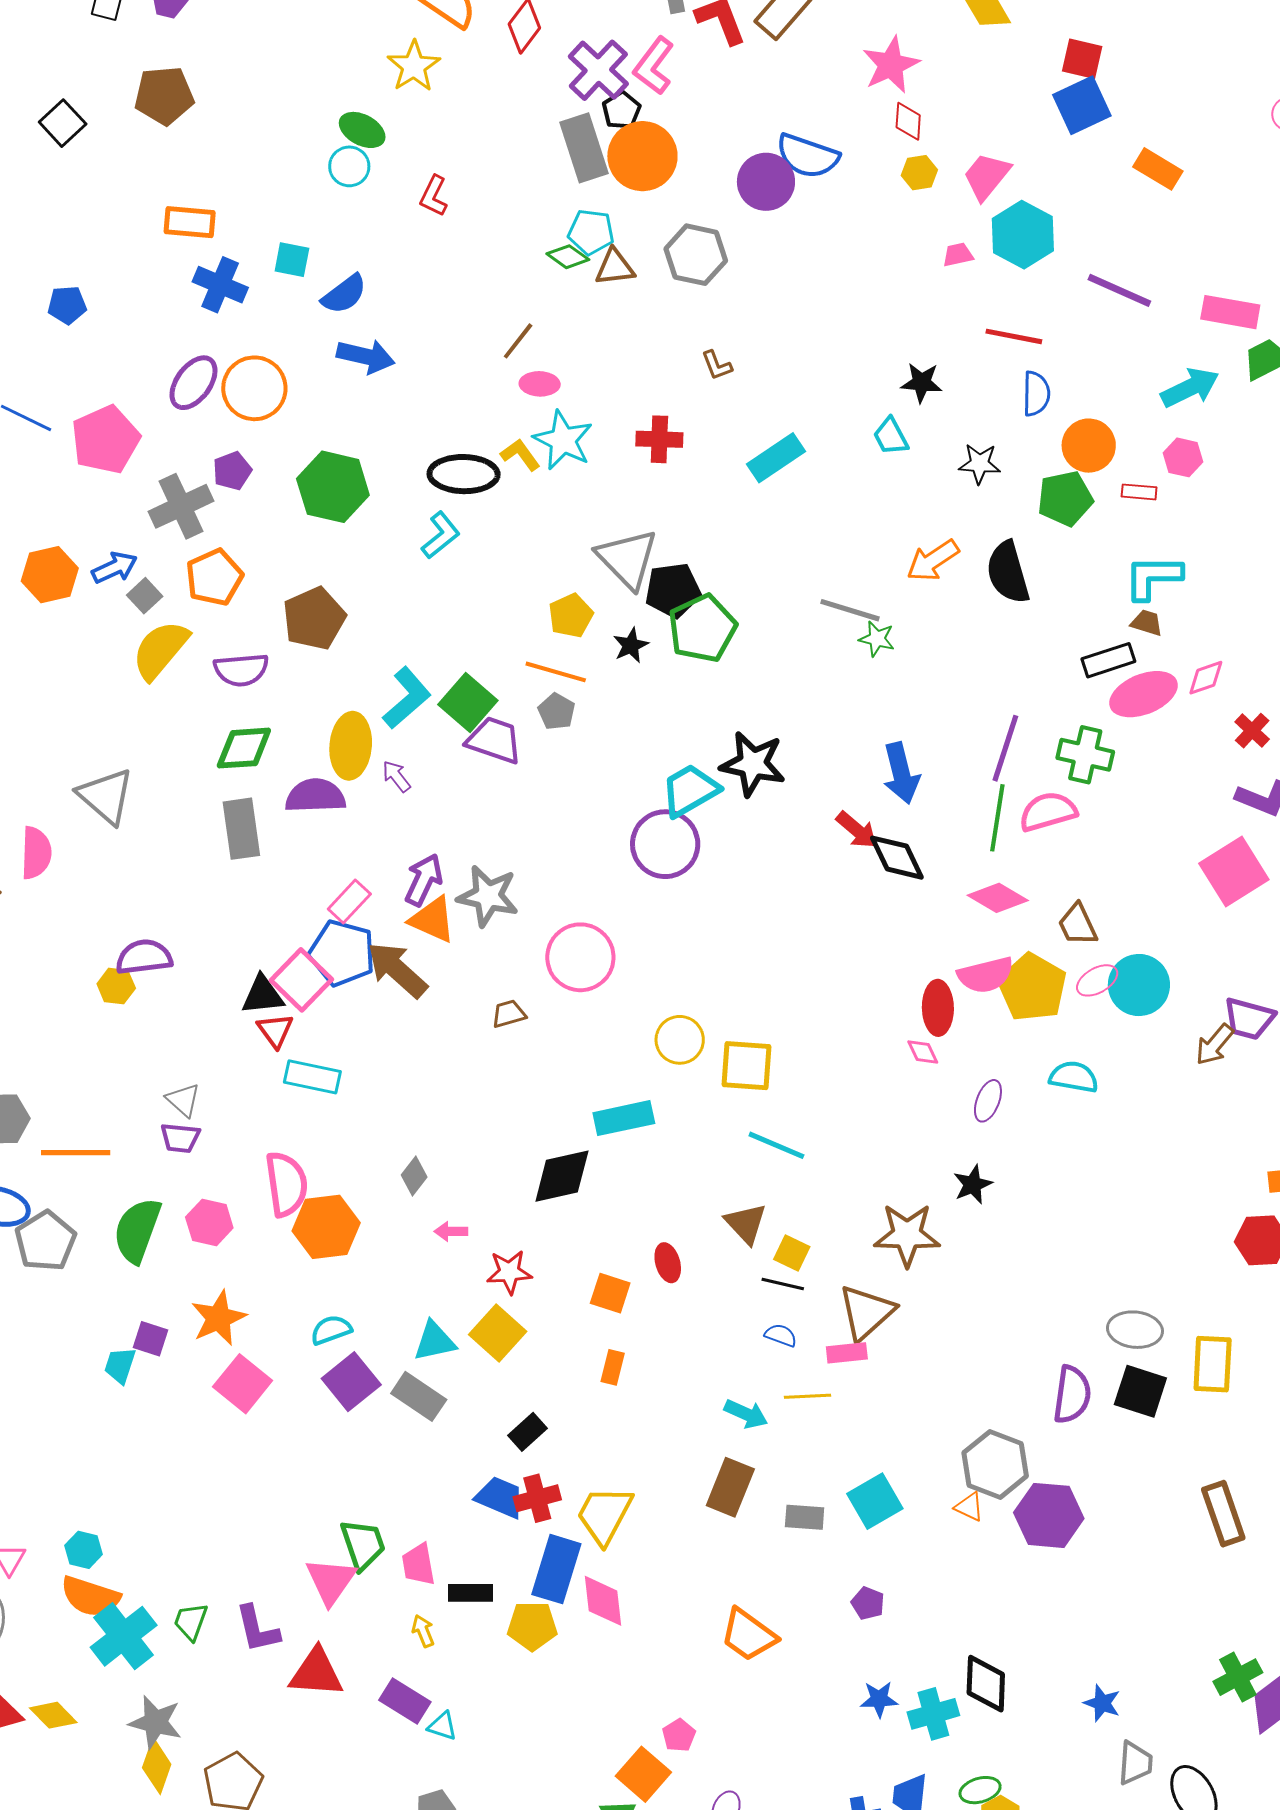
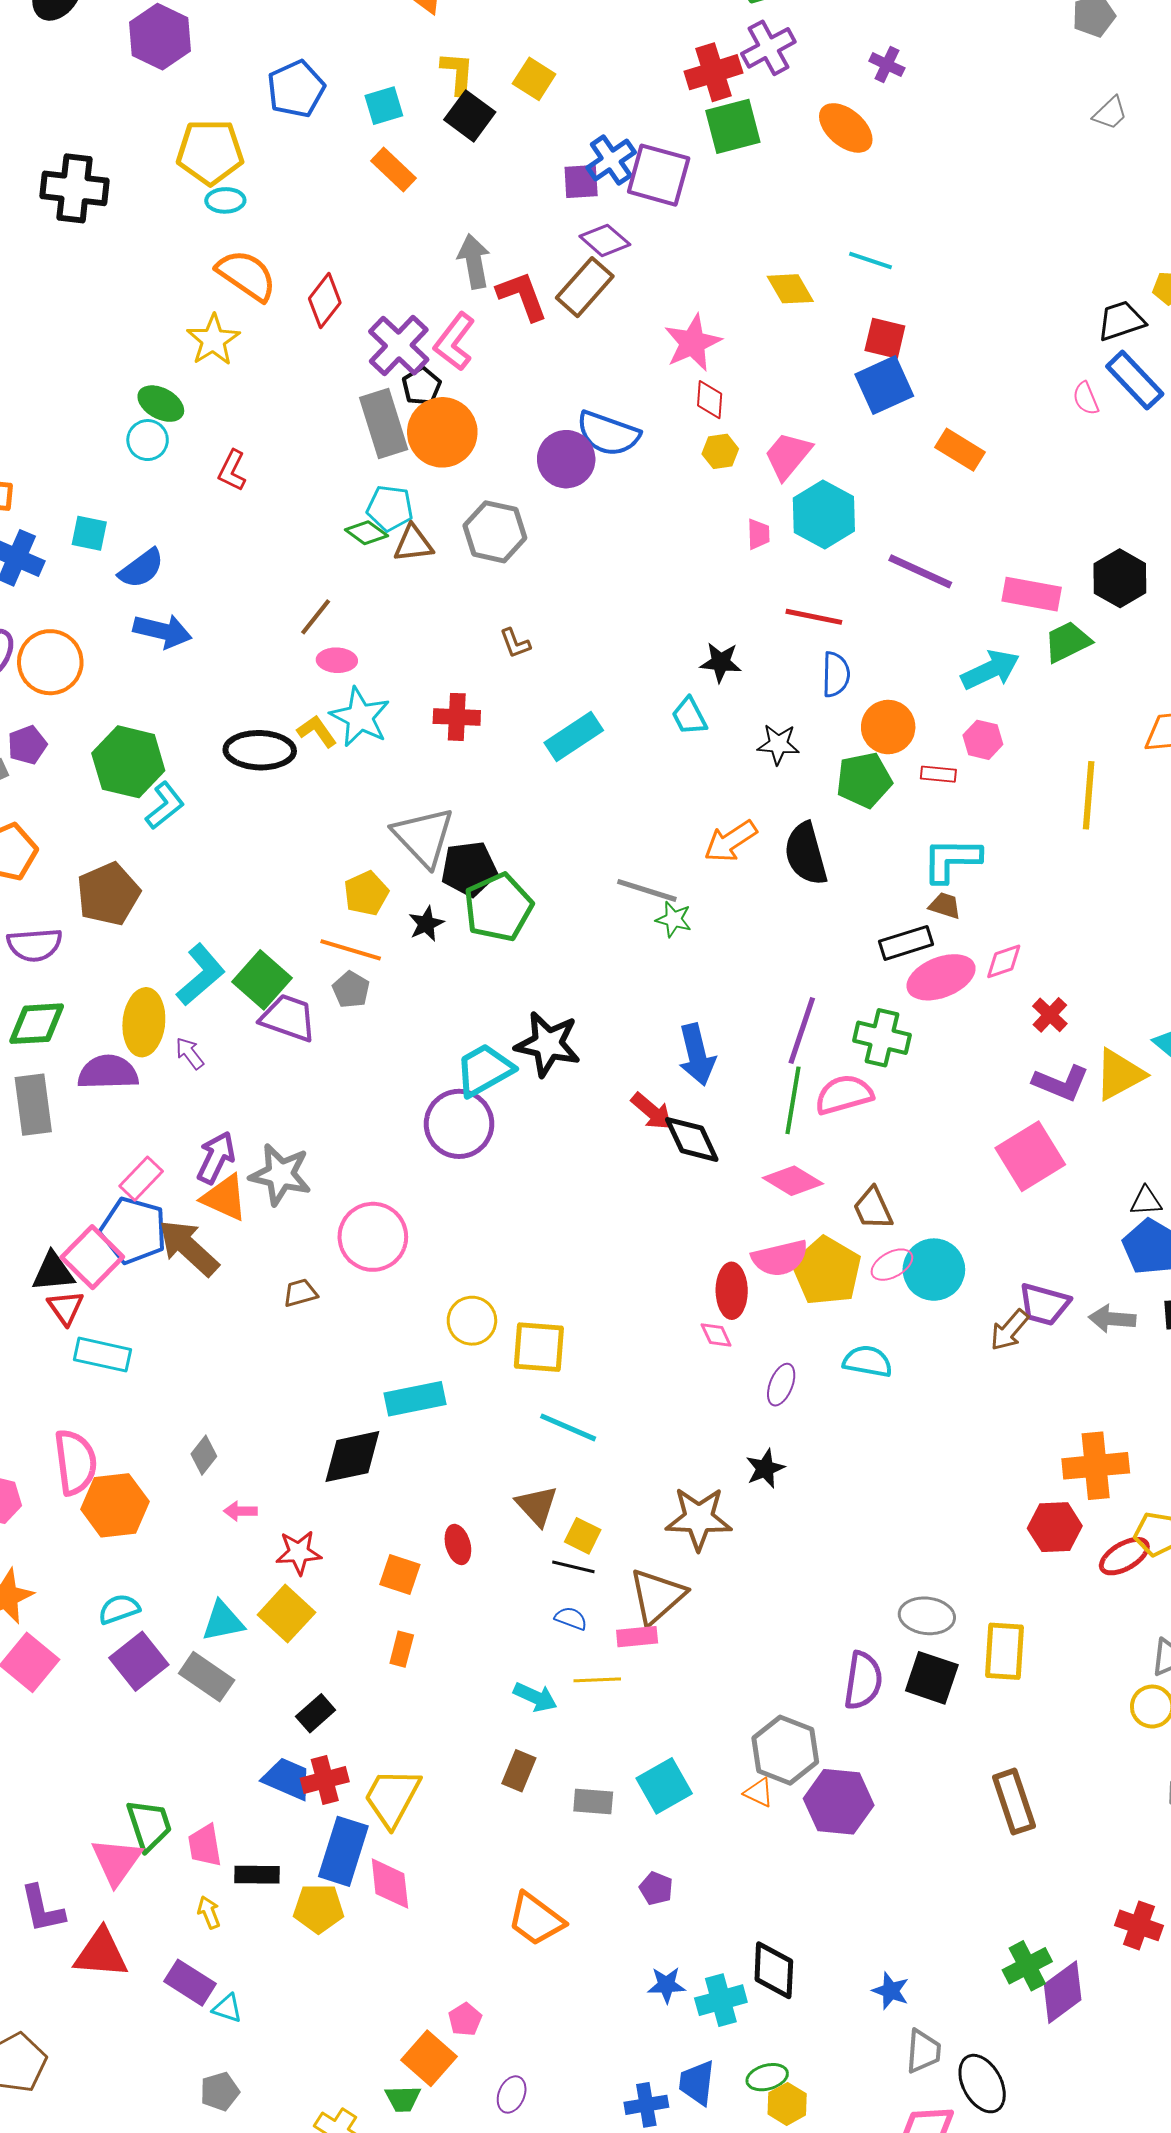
pink trapezoid: (958, 255) -> (758, 534), turned 100
cyan L-shape: (441, 535) -> (165, 806), moved
brown rectangle: (730, 1487) -> (519, 1771), size x0.7

